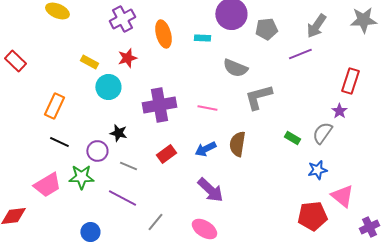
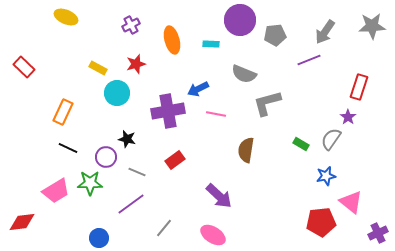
purple cross: (122, 19) -> (131, 25), size x0.7
blue arrow: (205, 149) -> (198, 89), moved
purple line: (122, 198) -> (131, 204), turned -64

